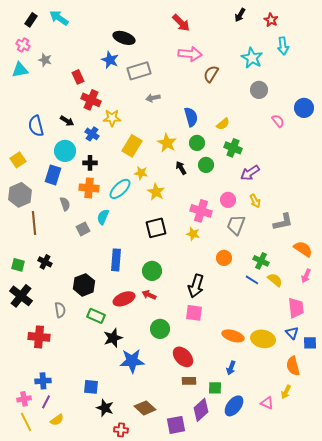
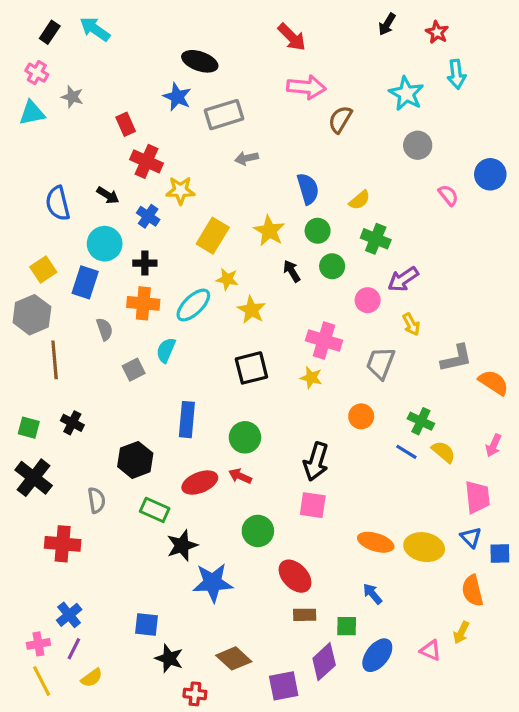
yellow square: (18, 160) -> (43, 270), moved
pink circle: (228, 200) -> (368, 300), moved
orange semicircle: (303, 249) -> (494, 382), moved
blue arrow: (231, 368) -> (372, 594), turned 120
blue cross: (43, 381) -> (69, 615), turned -35

